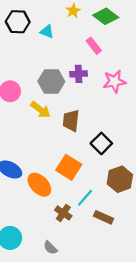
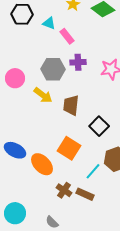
pink rectangle: (94, 46) -> (67, 36), moved
cyan line: (85, 198) -> (93, 171), moved
brown rectangle: (104, 217) -> (85, 194), moved

